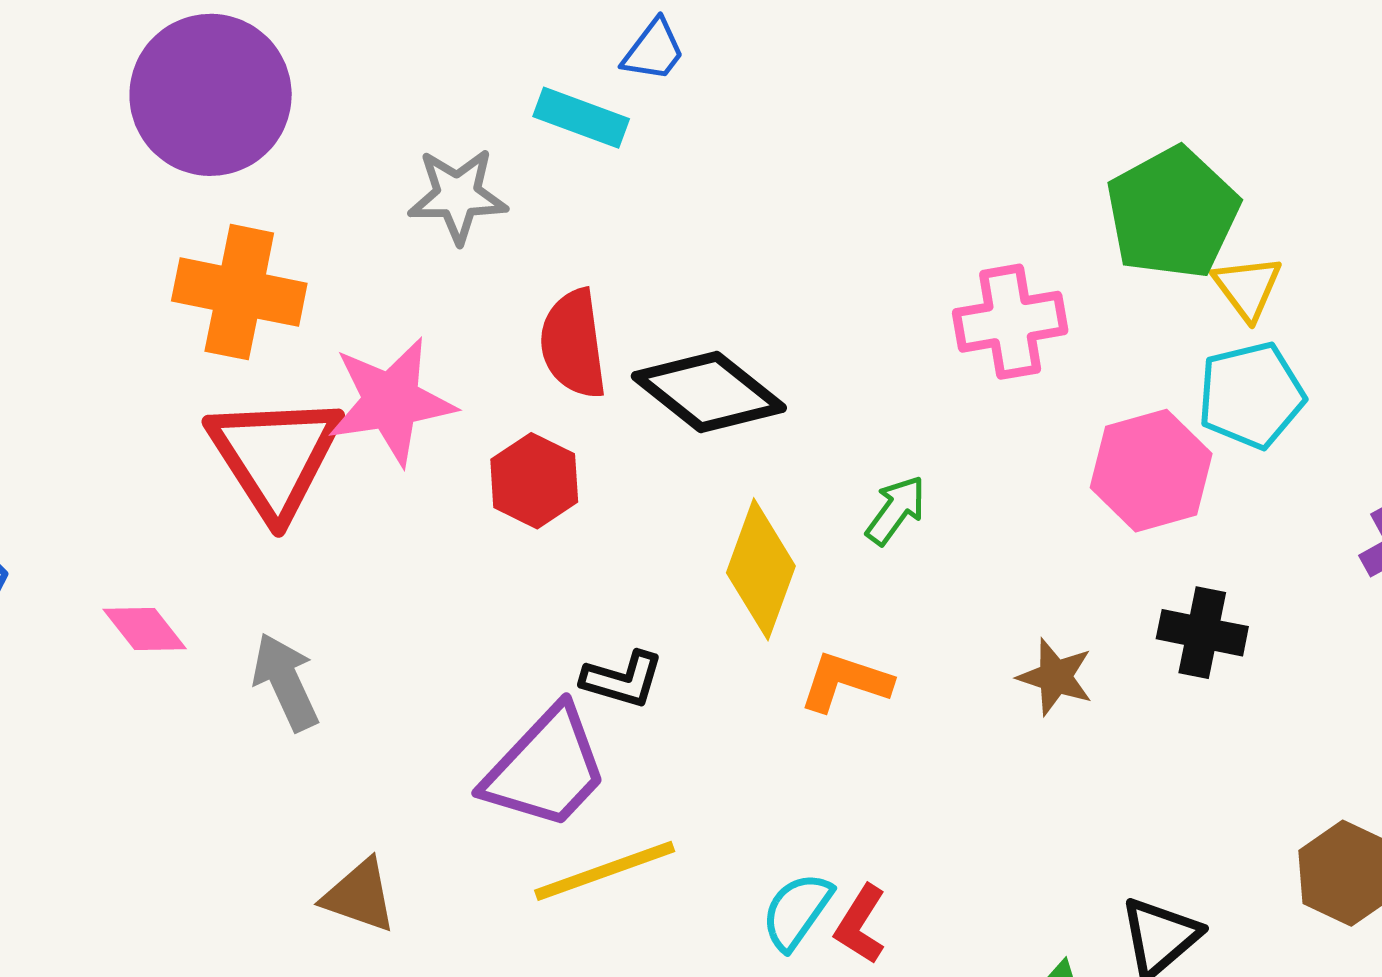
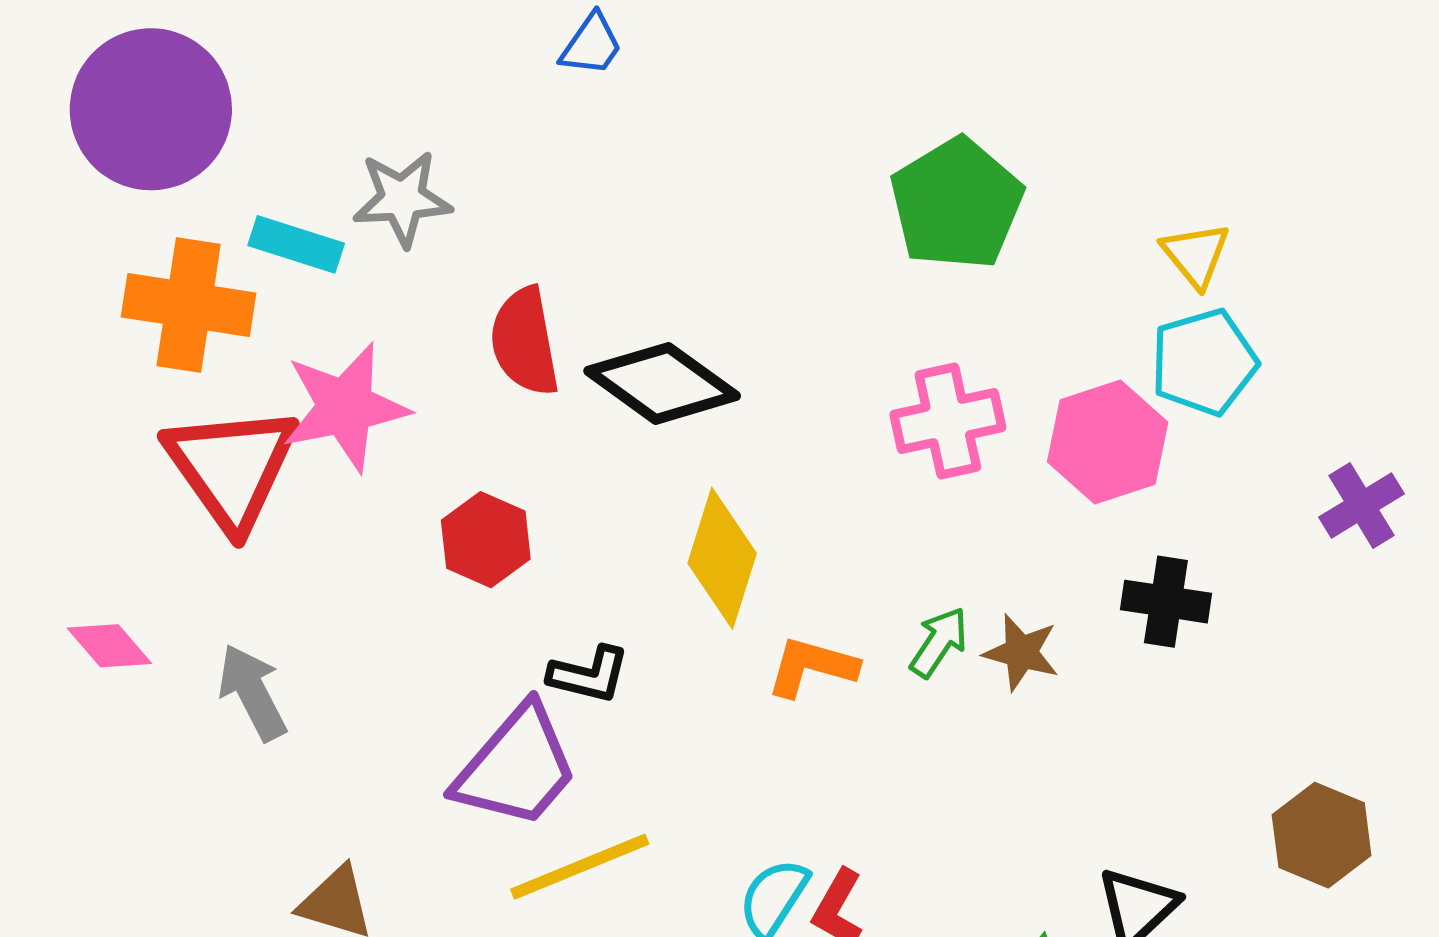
cyan rectangle: (581, 118) -> (296, 244), moved
green pentagon: (1173, 213) -> (956, 204), moved
pink cross: (1010, 322) -> (948, 421), moved
red hexagon: (534, 481) -> (486, 540), moved
green arrow: (896, 510) -> (939, 642), moved

